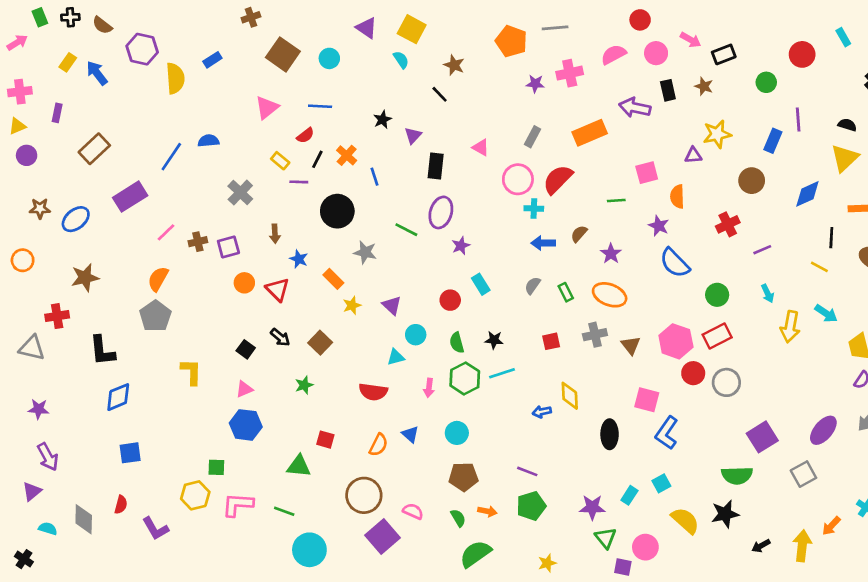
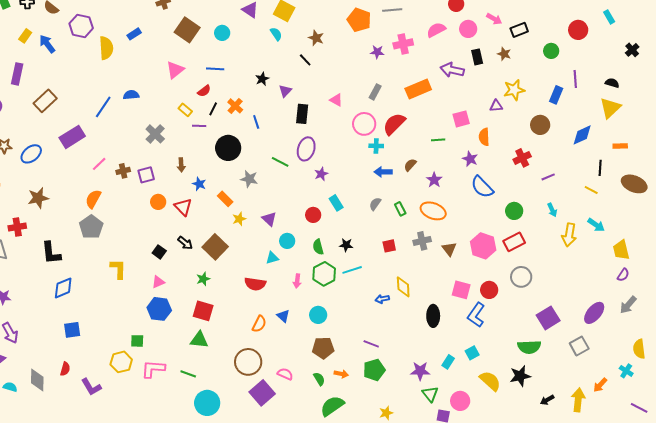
purple rectangle: (57, 113) -> (17, 74), size x1.5
brown square: (320, 343) -> (215, 247), size x1.4
red circle: (693, 373) -> (489, 290), moved
red square: (325, 440) -> (203, 311), moved, size x1.5

